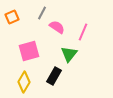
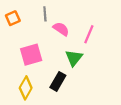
gray line: (42, 13) -> (45, 14), turned -32

